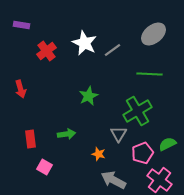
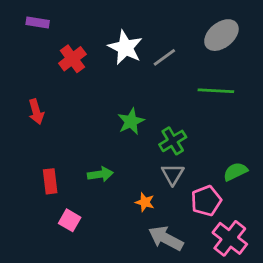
green cross: (138, 111) -> (173, 141), moved, size x0.7
green semicircle: (168, 144) -> (235, 172), moved

